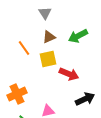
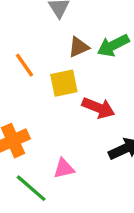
brown triangle: (49, 37) -> (79, 47), moved

